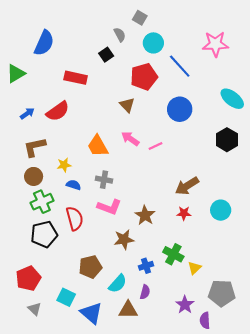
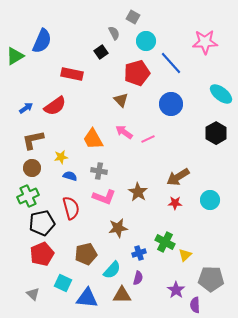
green triangle: (16, 73) -> (15, 56), moved
green cross: (42, 202) -> (28, 196), moved
brown star: (145, 215) -> (138, 192), moved
red pentagon: (28, 278) -> (42, 254), moved
blue triangle: (91, 313) -> (87, 298), turned -35

